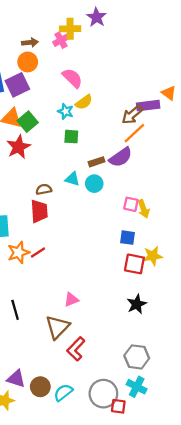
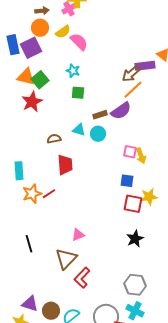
yellow semicircle: (84, 102) -> (63, 32), moved
red trapezoid: (39, 211) -> (65, 165), moved

